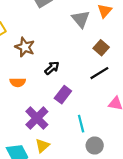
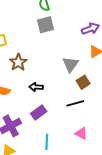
gray triangle: (81, 19) -> (70, 64), moved
black arrow: (52, 68) -> (36, 87), turned -152

